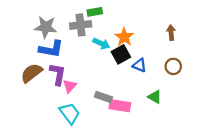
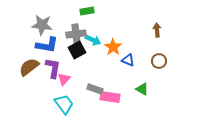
gray cross: (81, 25) -> (76, 34), moved
orange star: (124, 37) -> (113, 47), moved
black square: (121, 54) -> (77, 50), moved

